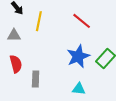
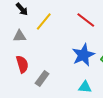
yellow line: (39, 21) -> (44, 21), turned 30
gray rectangle: (36, 79) -> (42, 78), turned 35

